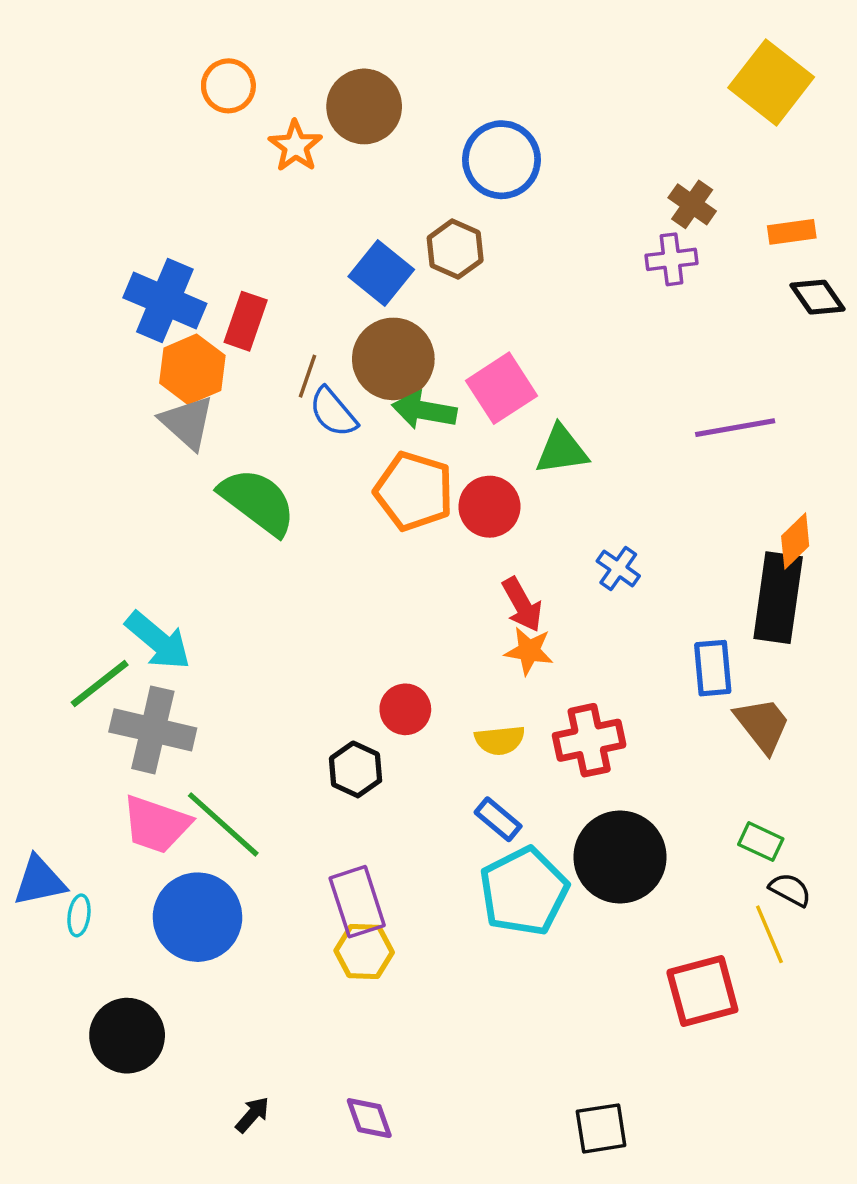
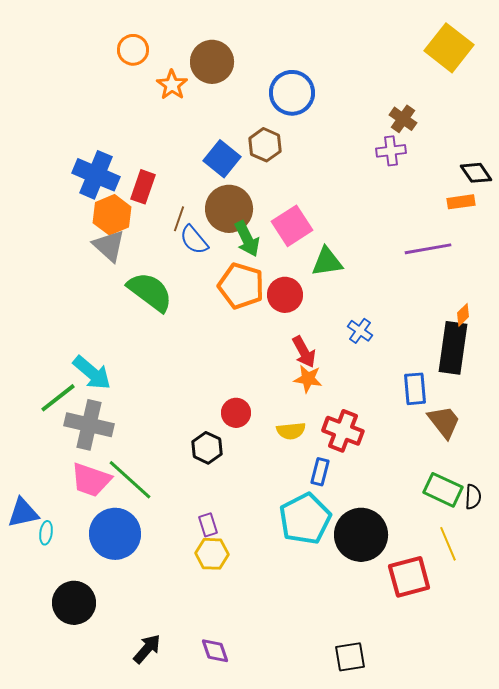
orange rectangle: (792, 232) -> (461, 202), moved
green arrow: (424, 410) -> (247, 239), turned -126
orange diamond: (795, 541) -> (463, 315), size x0.7
red cross: (589, 740) -> (343, 431), turned 33
blue rectangle: (498, 819) -> (320, 472), moved, turned 64
green rectangle: (761, 842) -> (443, 490), size x1.5
black circle: (620, 857) -> (361, 535), moved
black semicircle: (790, 890) -> (473, 497), moved, turned 65
purple rectangle: (357, 902) -> (208, 525), size x0.6
black arrow: (252, 1115) -> (147, 649), size x1.4

